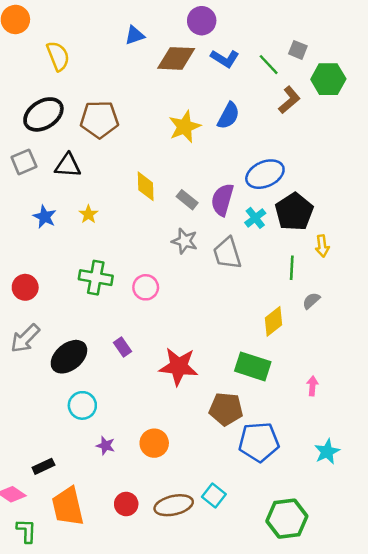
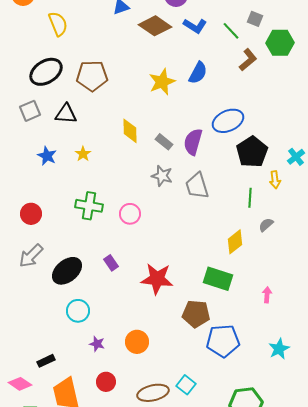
brown diamond: (176, 58) -> (155, 26), turned 32
cyan cross: (255, 218) -> (296, 157), moved
red circle: (126, 504) -> (106, 382), moved

